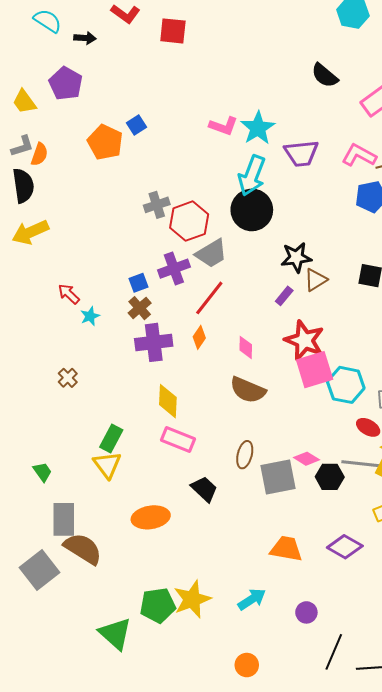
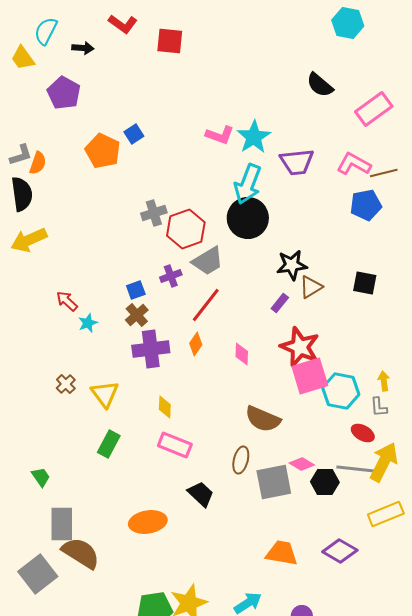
cyan semicircle: (48, 21) -> (46, 31), turned -96
yellow trapezoid: (24, 102) -> (23, 58), moved
purple cross: (174, 269) -> (171, 276), size x0.7
brown semicircle: (248, 390) -> (263, 419), moved
yellow diamond: (168, 401) -> (165, 407), size x0.7
yellow triangle: (107, 465) -> (105, 394), moved

